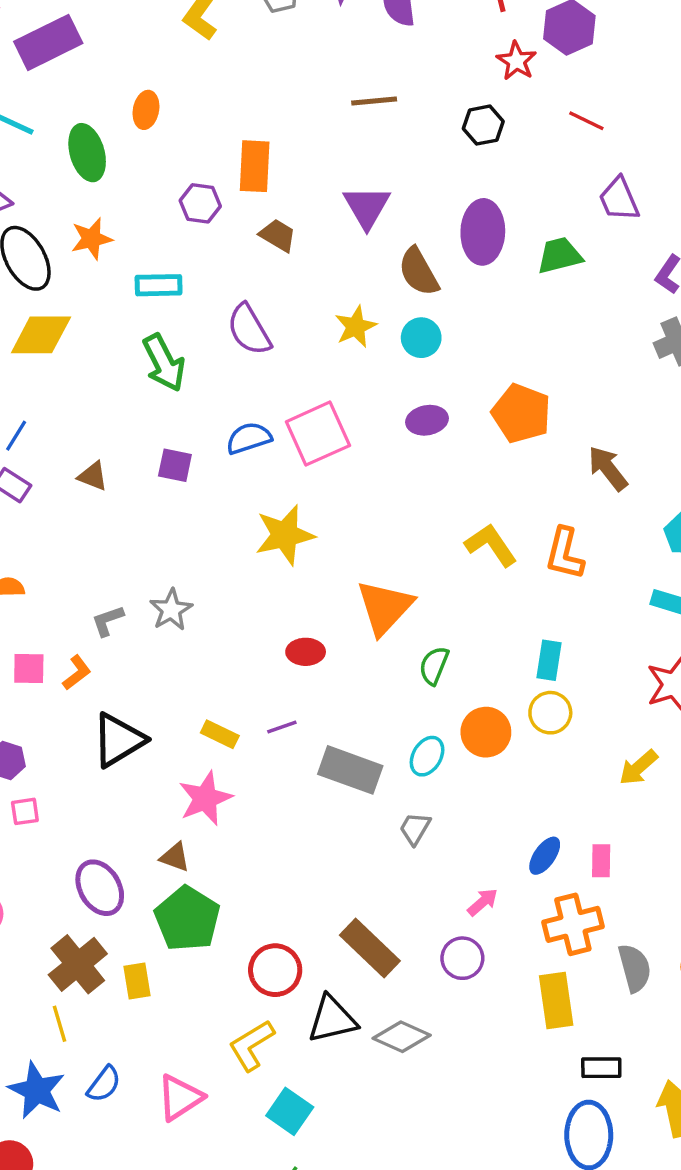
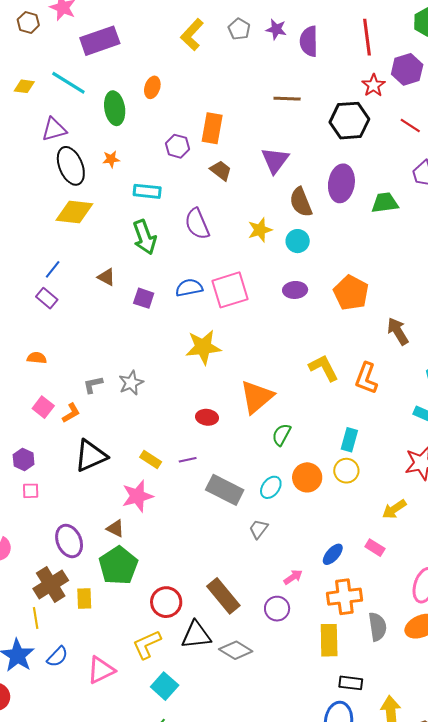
black hexagon: (483, 125) -> (349, 121), size x1.6
orange star: (92, 239) -> (111, 159), size x0.7
brown triangle: (93, 476) -> (106, 277), moved
pink square: (29, 669) -> (43, 407), turned 30
pink rectangle: (601, 861) -> (375, 548), moved, turned -66

